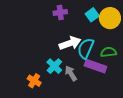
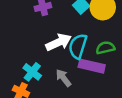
cyan cross: (54, 66) -> (32, 72), moved

